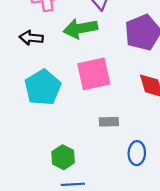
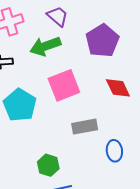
gray rectangle: (109, 122) -> (85, 127), size x1.4

